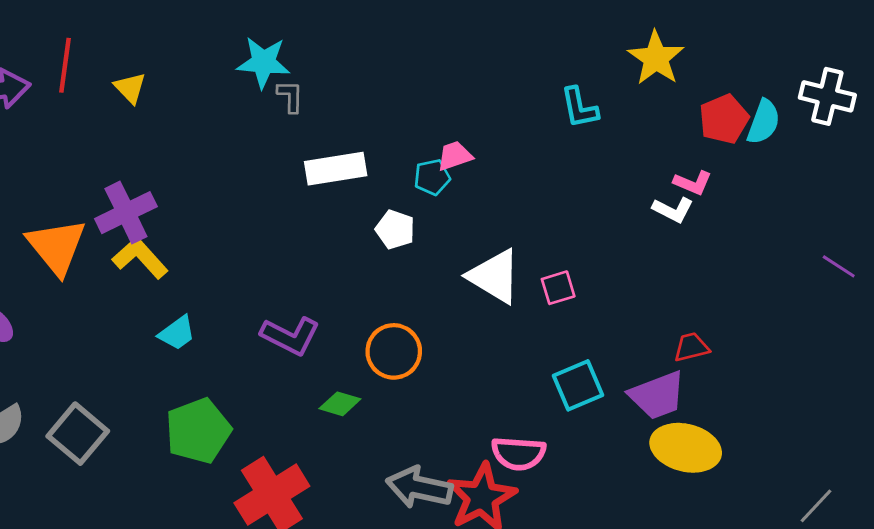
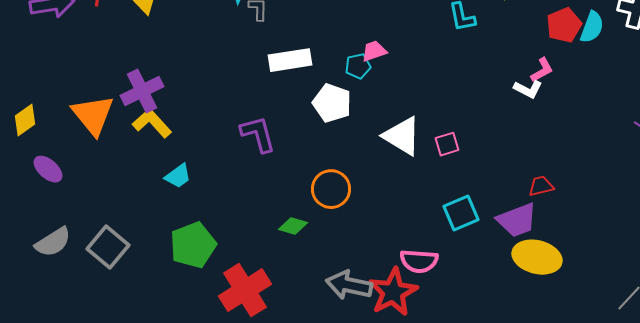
pink L-shape: (693, 183) -> (542, 70), turned -52
white pentagon: (395, 230) -> (332, 103), size x1.4
purple L-shape: (290, 336) -> (258, 134), moved, turned -132

